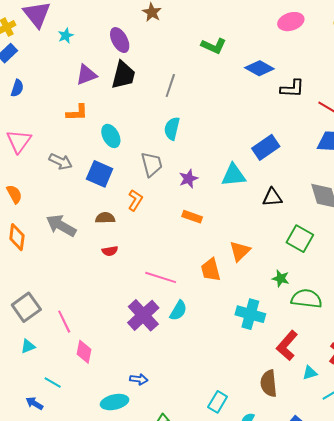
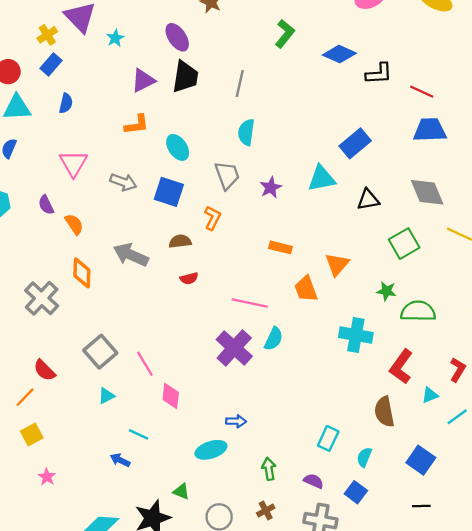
green L-shape: (214, 46) -> (285, 34), turned -70
orange rectangle: (192, 217) -> (281, 247), moved
green square: (300, 239) -> (404, 244), turned 36

